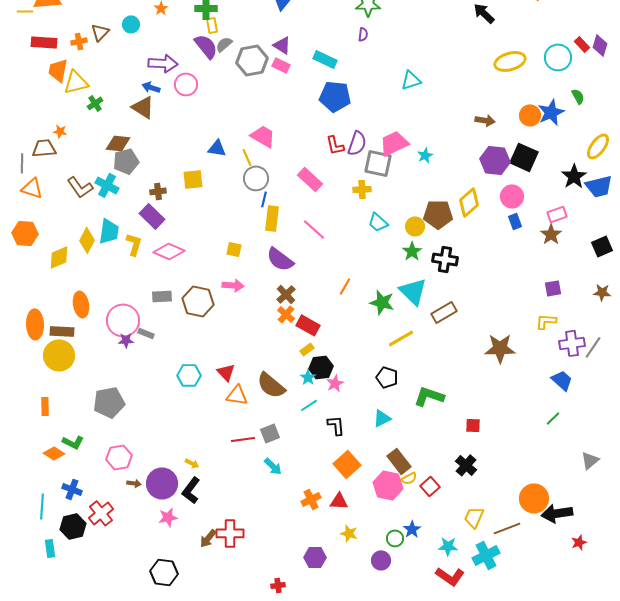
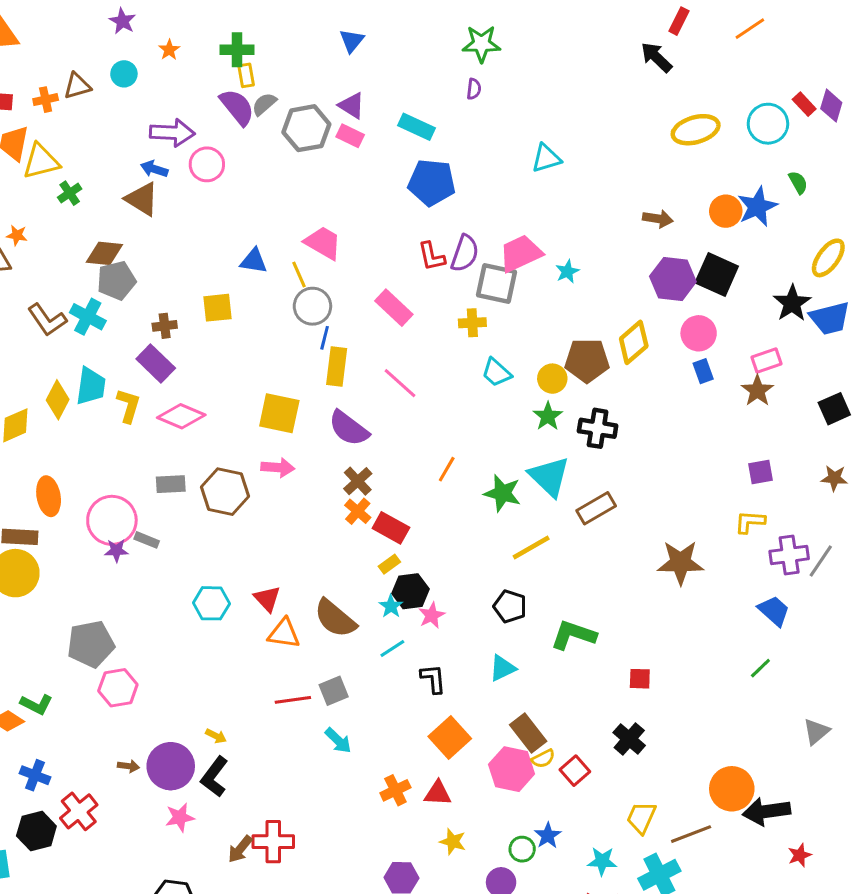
brown triangle: (100, 32) -> (77, 86), turned 30
yellow square: (234, 249) -> (279, 413), size x1.8
pink hexagon: (119, 457) -> (118, 688), moved

